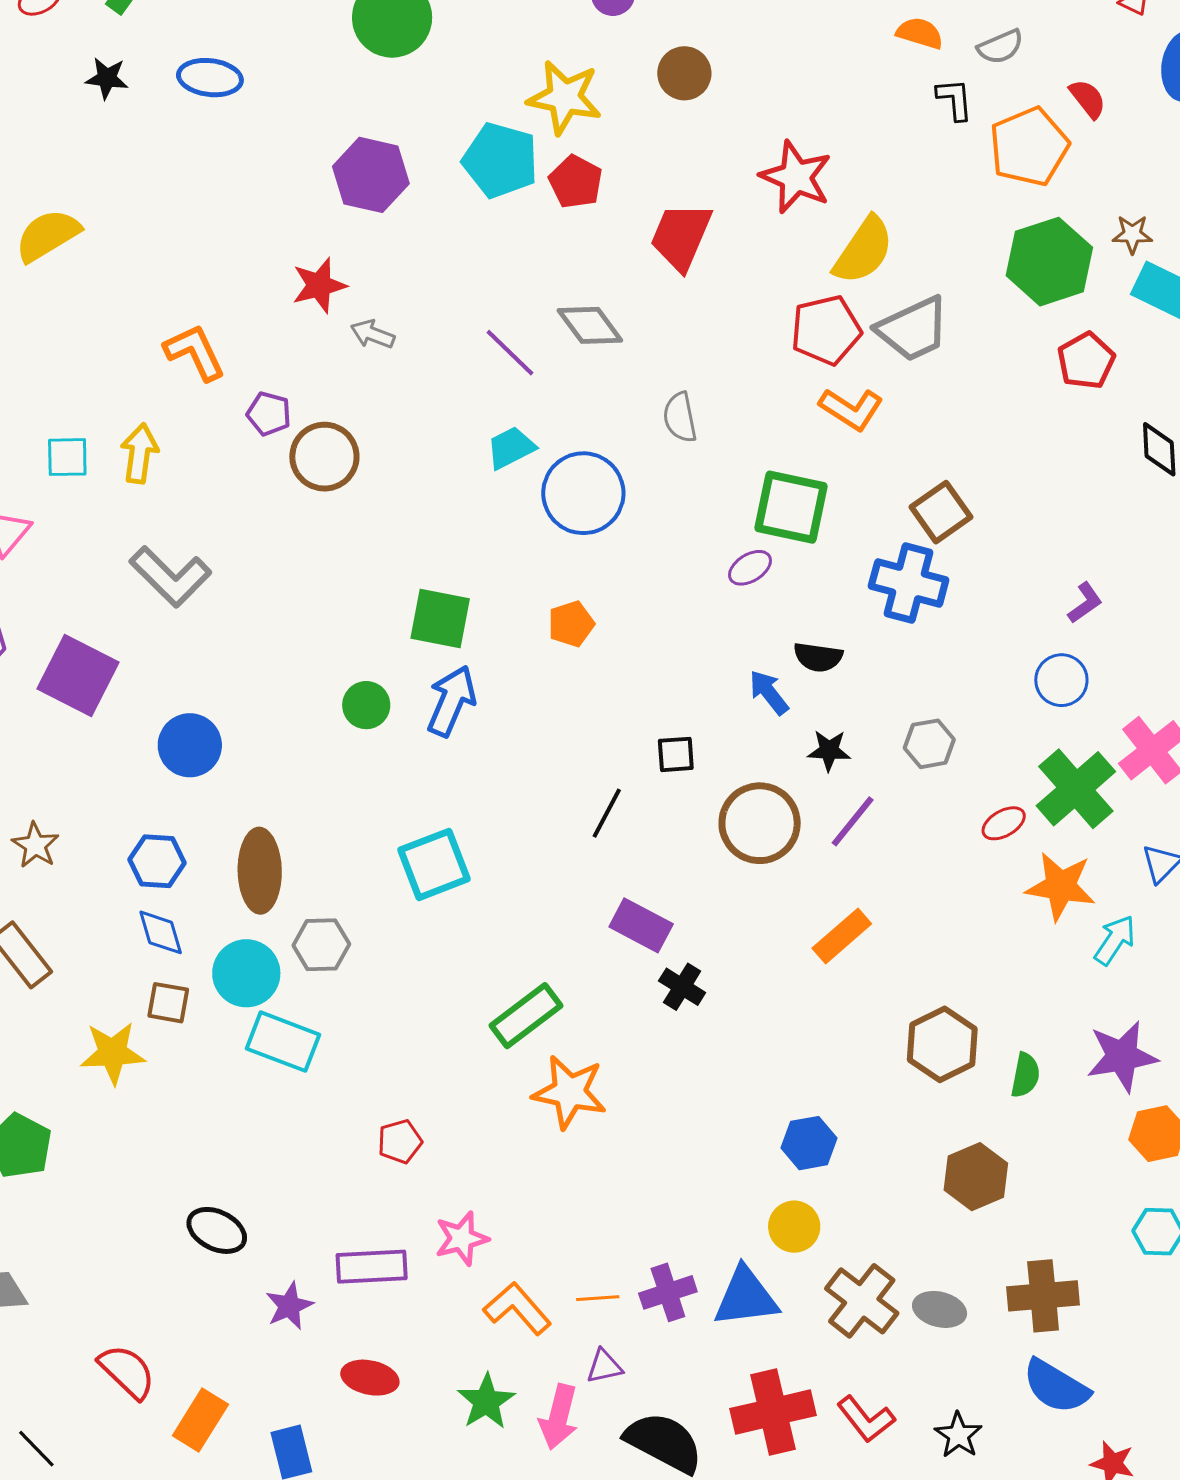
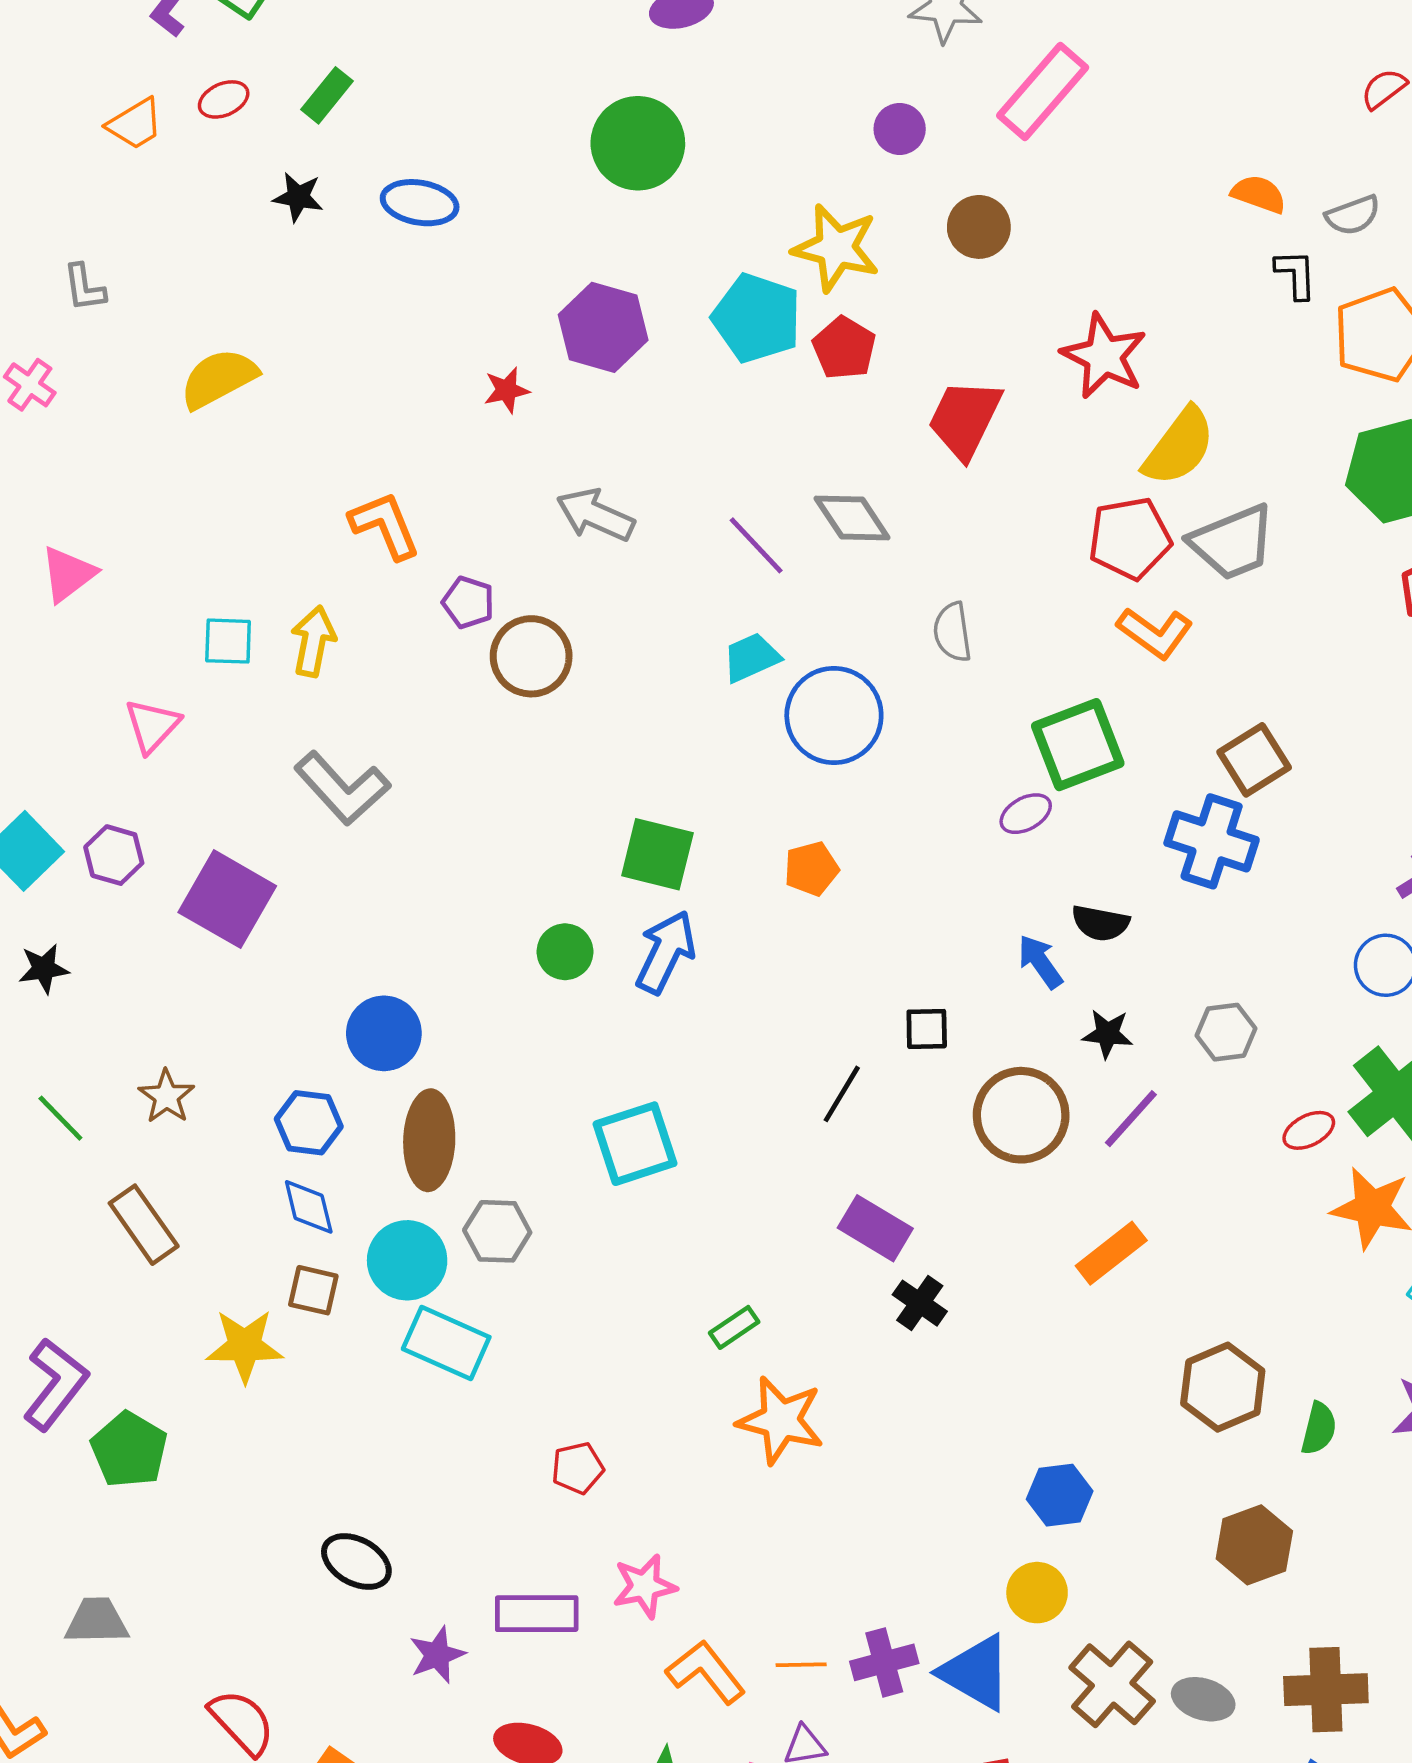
red star: (319, 285) -> (507, 390), moved, size x0.7
gray arrow: (373, 334) -> (595, 515), size x1.5
green square: (791, 507) -> (1078, 745), turned -36
blue circle: (190, 745) -> (384, 1033), moved
green rectangle: (526, 1016) -> (734, 1327), size x0.6
blue triangle: (746, 1297) -> (976, 1673), turned 34

